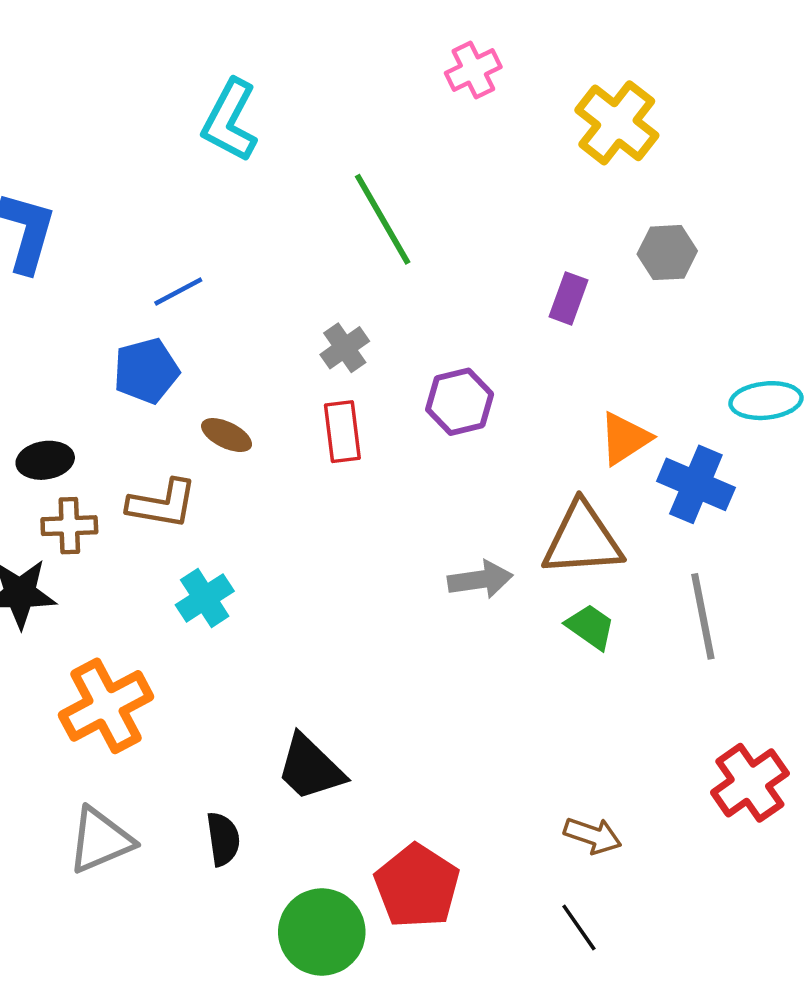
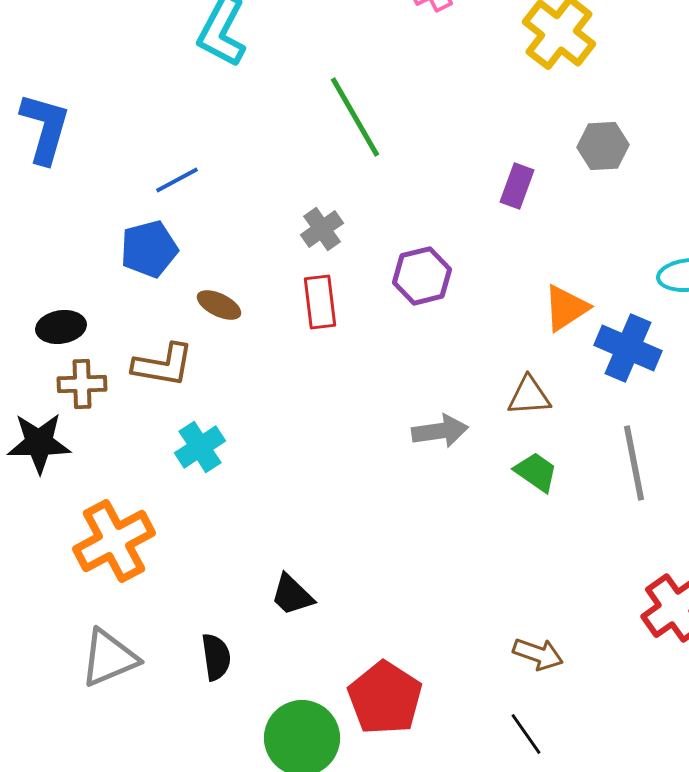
brown triangle: (582, 539) -> (529, 396), size x0.6
black trapezoid: (310, 768) -> (292, 595), size x0.7

